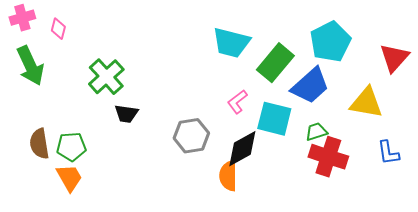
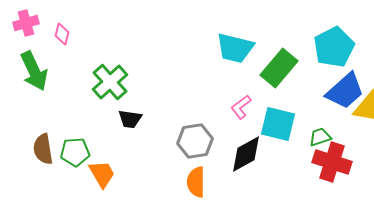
blue trapezoid: (310, 86) -> (345, 91), moved
orange semicircle: (228, 176) -> (196, 182), moved
orange trapezoid: (69, 178) -> (102, 174), moved

